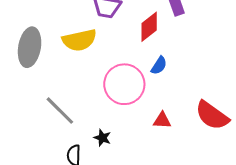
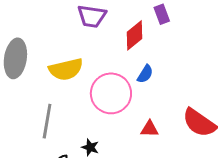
yellow semicircle: (79, 40) -> (66, 69), moved
gray line: (60, 111) -> (47, 121), turned 56

